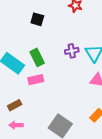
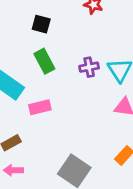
green rectangle: (37, 57) -> (44, 61), moved

